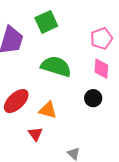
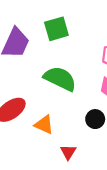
red triangle: (35, 134) -> (68, 152), moved

